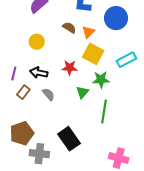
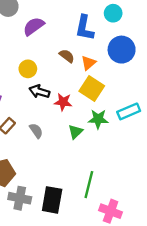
cyan rectangle: (126, 60) -> (129, 111), moved
black arrow: (39, 73) -> (39, 91), moved
green line: (104, 112) -> (89, 185), moved
black rectangle: (69, 139) -> (52, 200), moved, turned 40

